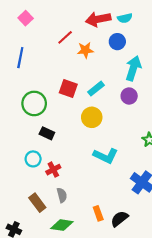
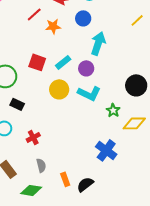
purple circle: (129, 96) -> (86, 68), moved
cyan L-shape: (106, 156) -> (89, 93), moved
red cross: (53, 170) -> (33, 137), moved
gray semicircle: (62, 195) -> (41, 165), moved

